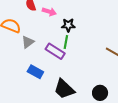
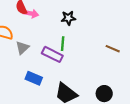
pink arrow: (49, 12) -> (31, 14), moved
black star: (68, 25) -> (68, 18), moved

